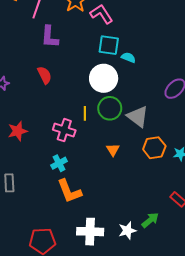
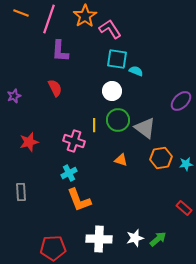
white circle: (104, 78) -> (112, 91), size x0.7
orange triangle: (113, 150) -> (121, 160), turned -40
green arrow: (150, 220) -> (158, 239), moved

